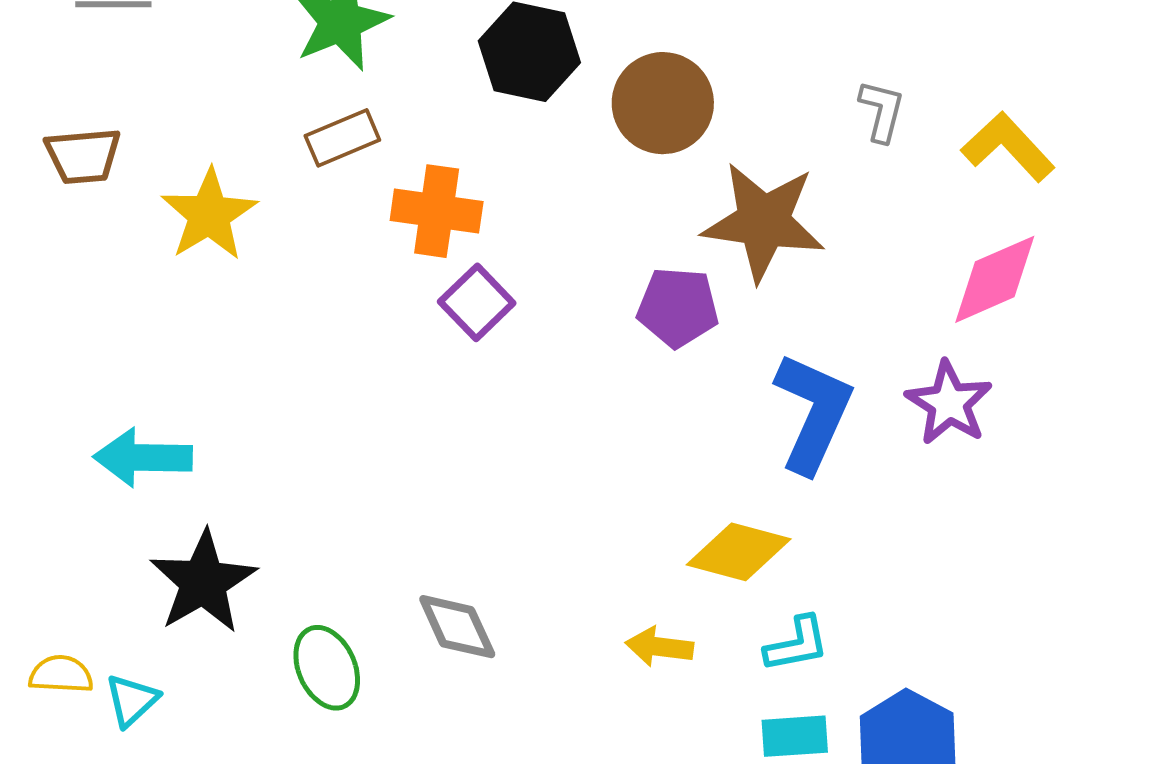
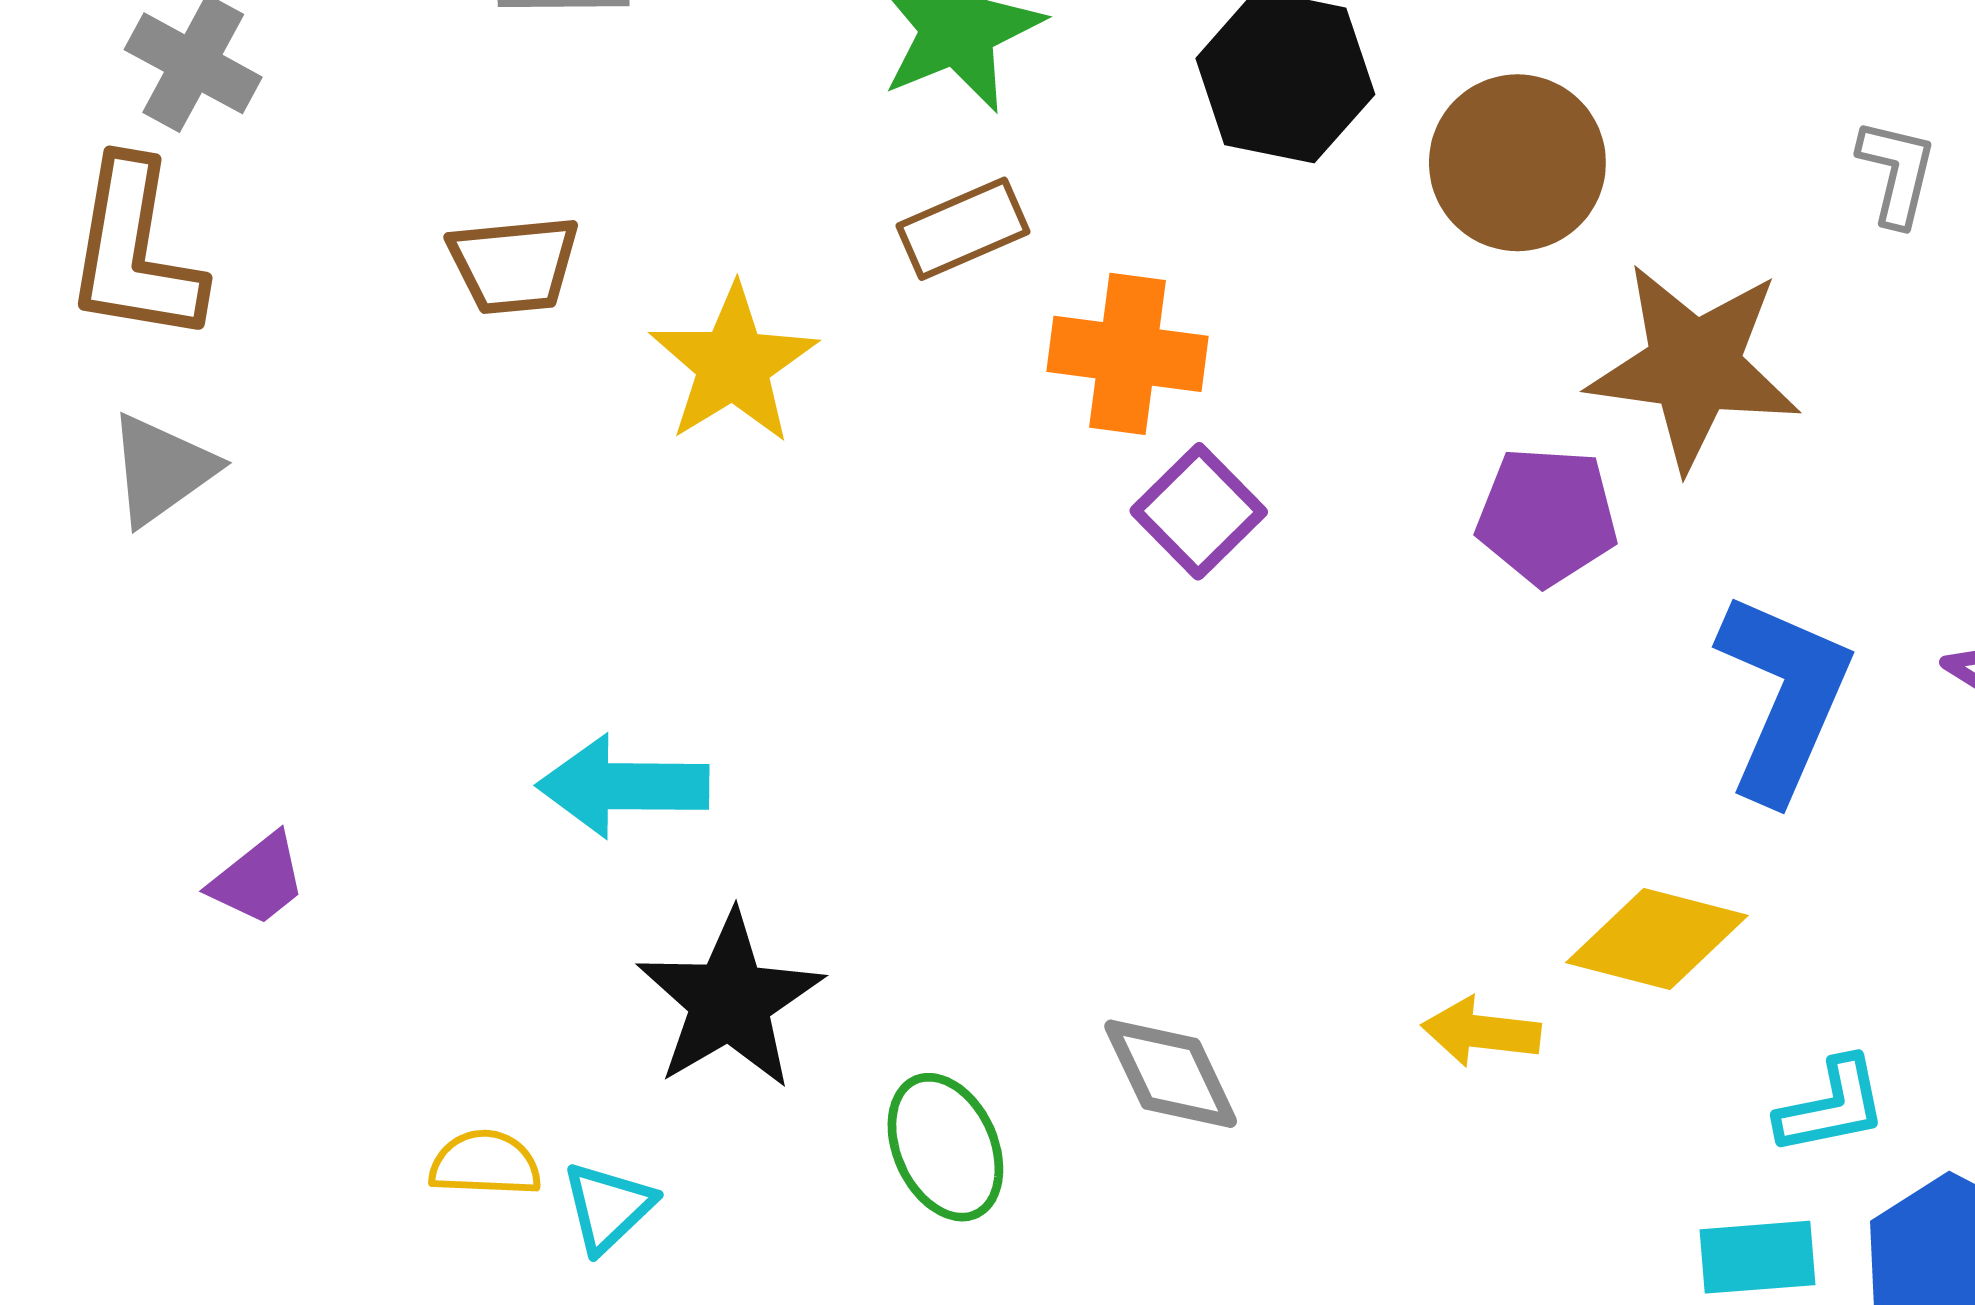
cyan L-shape: (797, 644) -> (1832, 1106), moved
yellow arrow: (659, 647) -> (1481, 1032), moved

